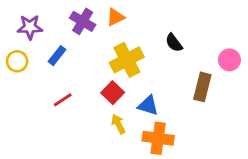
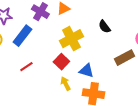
blue rectangle: (57, 56) -> (22, 36), size x1.5
brown rectangle: (202, 87) -> (124, 58), turned 48

